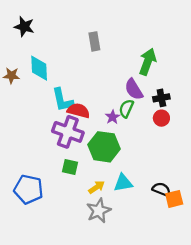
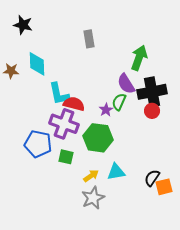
black cross: (161, 98) -> (152, 92), size x1.8
blue pentagon: (28, 189) -> (38, 144), moved
black semicircle: (161, 189) -> (152, 178), turned -78

